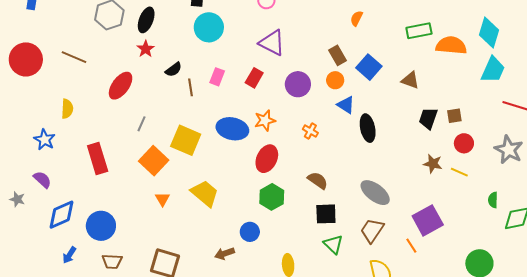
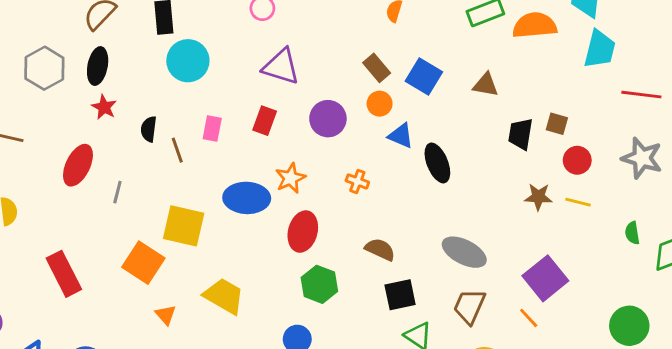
black semicircle: (174, 69) -> (149, 129), turned 144
brown square: (454, 116) -> (557, 124), turned 35
gray line: (142, 124) -> (117, 192), moved

